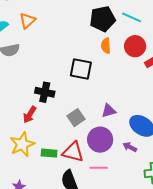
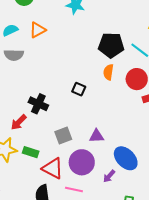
black square: (81, 69) -> (79, 89), size x0.6
purple arrow: (130, 147) -> (109, 176), turned -88
green rectangle: (49, 153) -> (31, 152), moved

